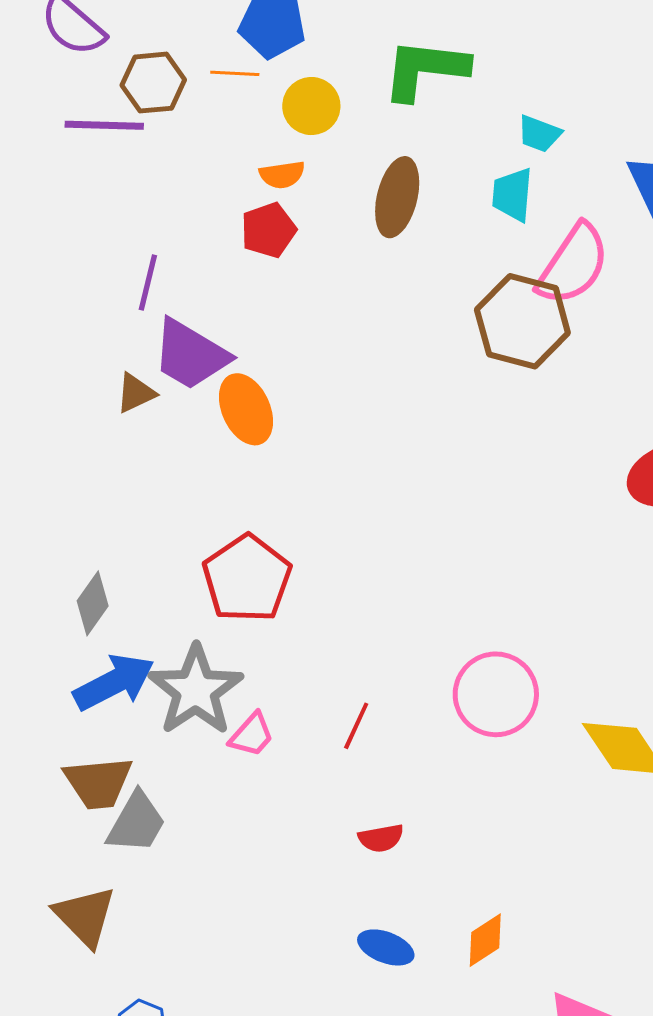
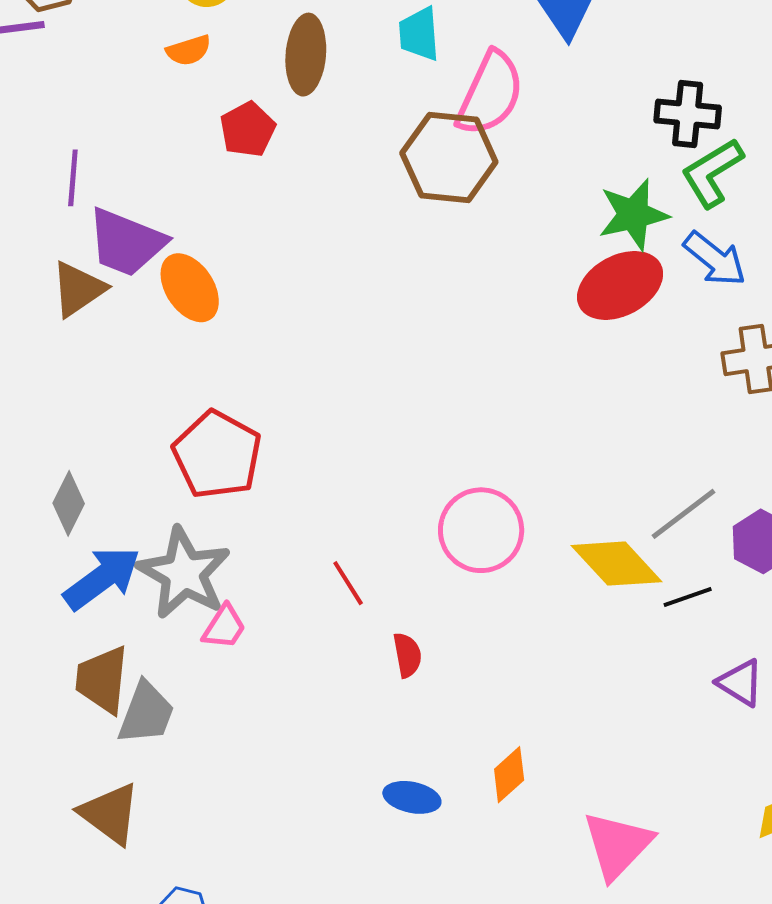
red pentagon: (268, 230) -> (248, 129), moved
brown triangle: (136, 393) -> (78, 289), size x1.4
red line: (356, 726) -> (348, 583), turned -48
pink trapezoid: (252, 735) -> (224, 627), moved
brown trapezoid: (98, 783) -> (102, 680), turned 110
red semicircle: (381, 838) -> (407, 655), moved, turned -81

